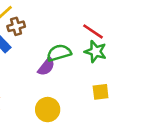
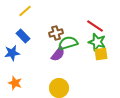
brown cross: (16, 26) -> (56, 33), moved
yellow square: (101, 92) -> (101, 54), moved

